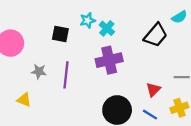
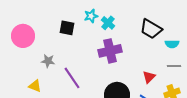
cyan semicircle: (179, 17) -> (172, 44), moved, turned 32
black trapezoid: (156, 35) -> (151, 29), turned 80
purple line: (66, 75) -> (72, 78), moved, turned -40

